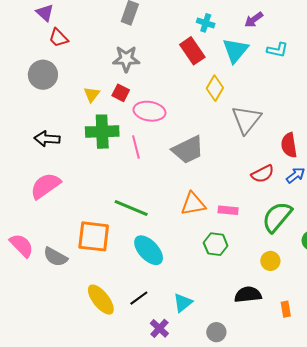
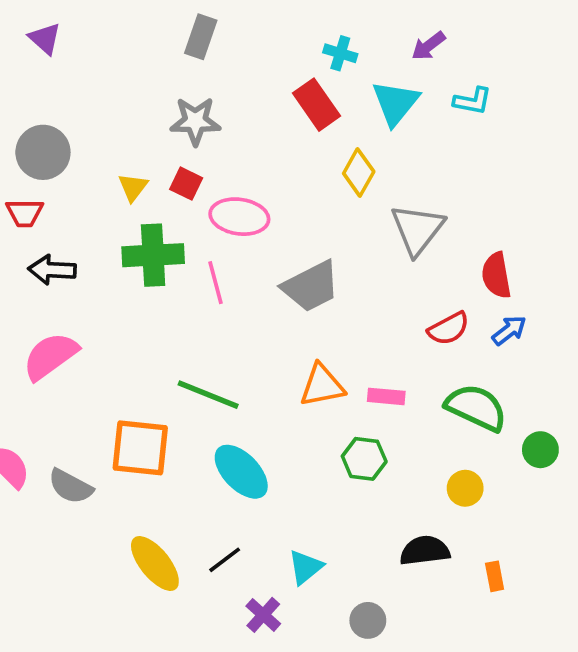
red trapezoid: (58, 38) -> (25, 213), moved, turned -45
green semicircle: (277, 217) -> (476, 407), turned 76

